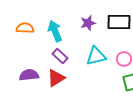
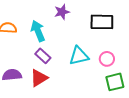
purple star: (88, 23) -> (62, 12), moved

